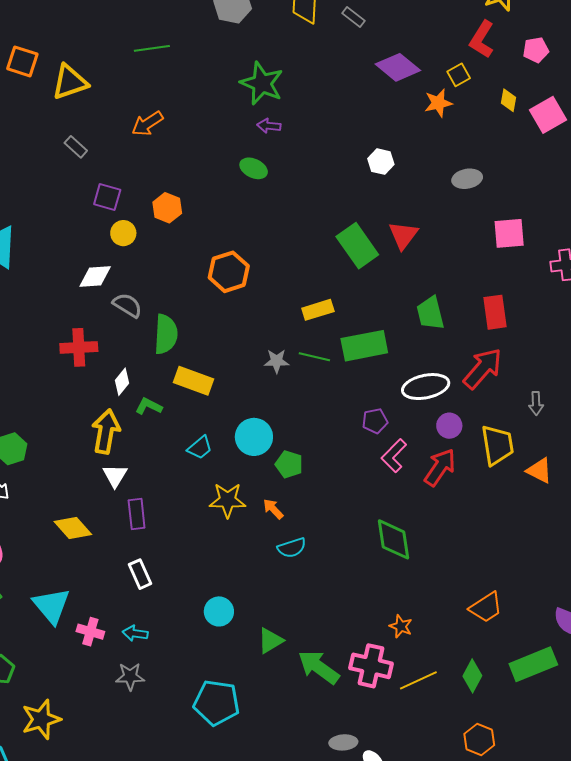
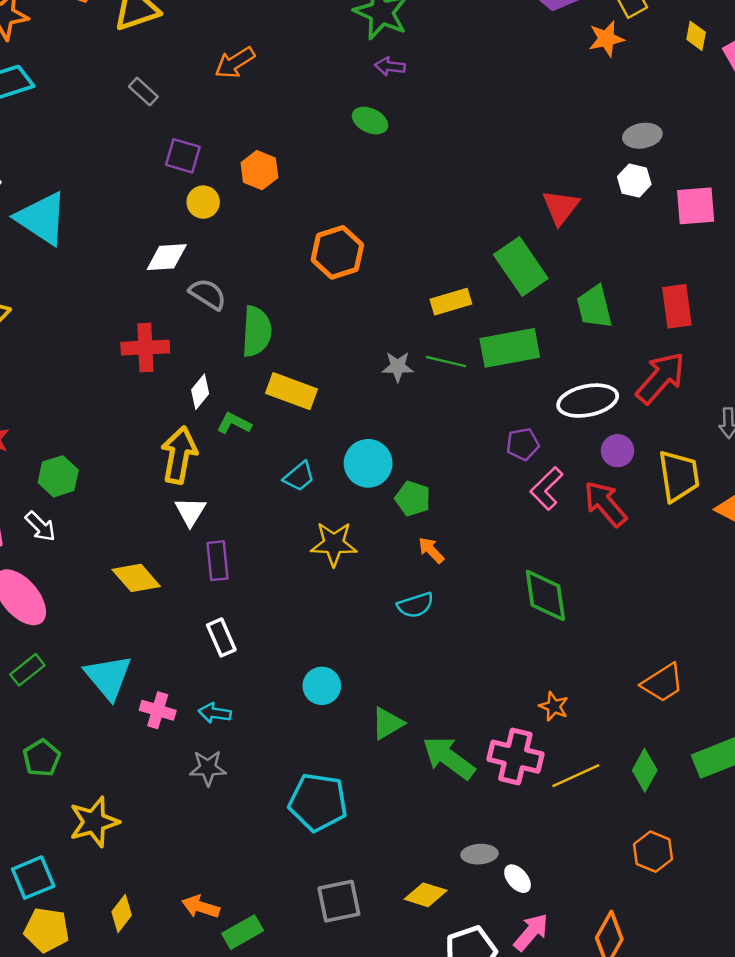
white hexagon: (381, 162) -> (634, 181), moved
green rectangle: (357, 246) -> (521, 267), moved
red arrow: (440, 467) -> (605, 504), turned -75
orange arrow: (273, 509) -> (431, 550), moved

